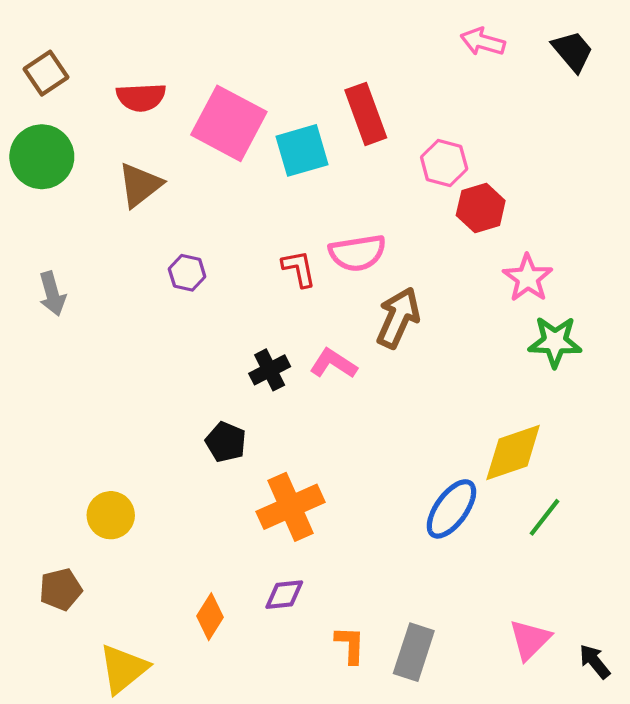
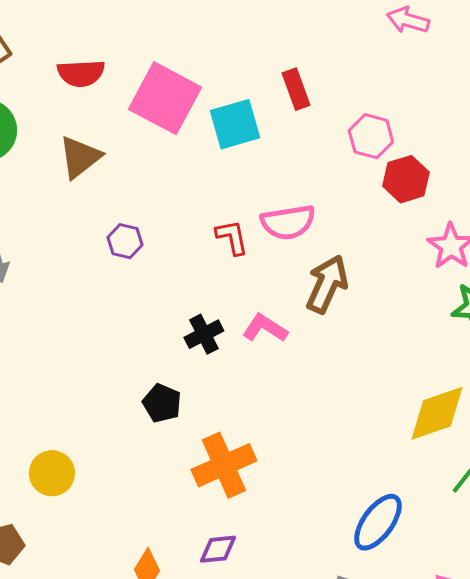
red rectangle: (366, 114) -> (296, 89), size x0.7
blue ellipse: (451, 509) -> (378, 522), moved

